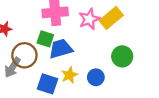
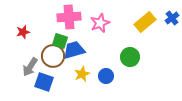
yellow rectangle: (111, 18) -> (145, 22), moved
brown circle: (24, 55) -> (53, 56), moved
blue square: (47, 84) -> (44, 82), moved

